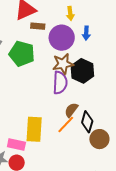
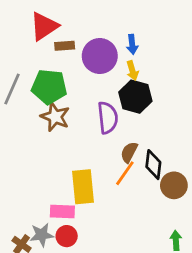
yellow arrow: (70, 13) -> (132, 71), moved
brown star: (63, 64) -> (55, 117), moved, turned -30

